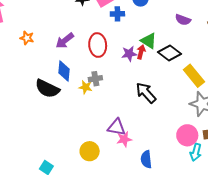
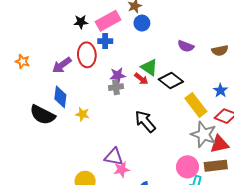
blue cross: (117, 14) -> (105, 41), moved
red ellipse: (98, 45) -> (87, 55), moved
red arrow: (141, 52) -> (141, 79), turned 112
purple star: (129, 54) -> (118, 75), moved
gray cross: (95, 79) -> (116, 87), moved

